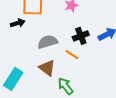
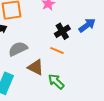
gray semicircle: (48, 42) -> (18, 49), moved

